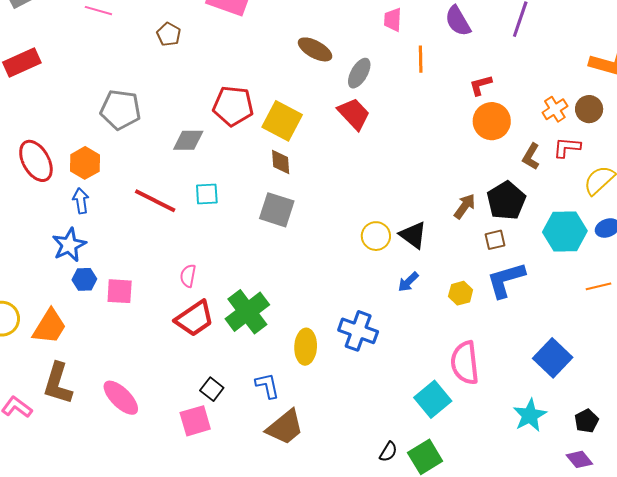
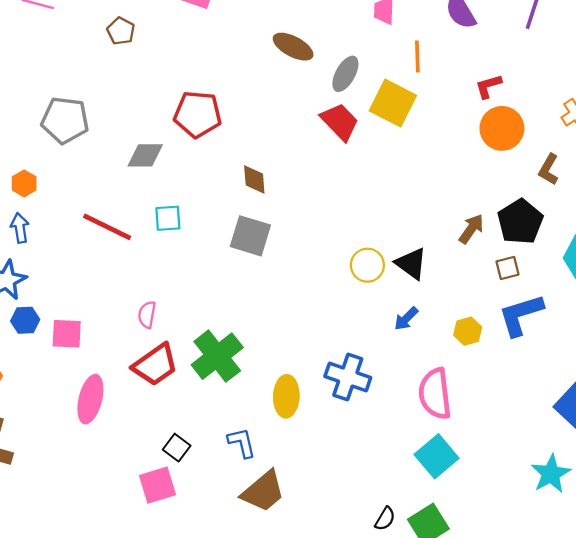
yellow square: (282, 121) -> (393, 103), moved
orange hexagon: (85, 163) -> (24, 183), size x0.7
pink semicircle: (465, 363) -> (435, 394), moved
pink ellipse: (121, 398) -> (90, 399), moved, turned 60

